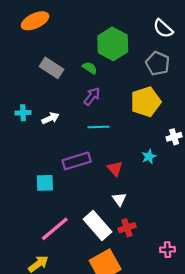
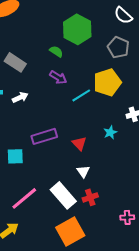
gray rectangle: (51, 68) -> (15, 62), moved
purple arrow: (92, 96) -> (58, 77), turned 84
cyan line: (99, 127) -> (81, 95), moved, turned -30

